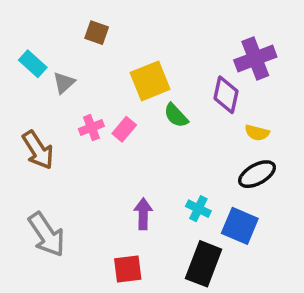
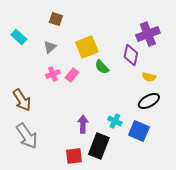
gray triangle: (64, 83) -> (50, 47), moved
brown arrow: (38, 150) -> (22, 100), moved
black rectangle: (204, 264) -> (99, 146), moved

